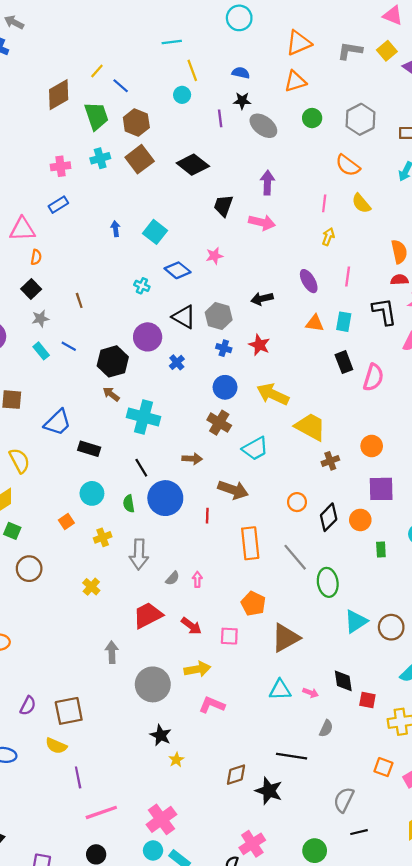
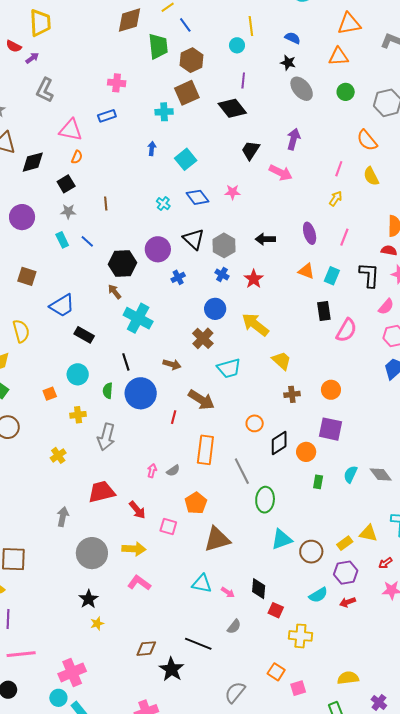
purple line: (220, 118) -> (243, 81), moved
cyan cross: (100, 158) -> (164, 112), moved
yellow trapezoid: (310, 427) -> (282, 361), size x0.7
gray semicircle: (172, 578) -> (173, 471), moved

